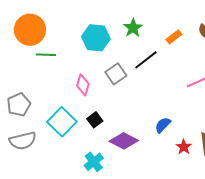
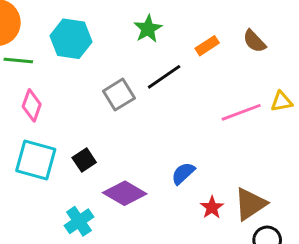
cyan hexagon: (96, 38) -> (71, 39), moved
pink diamond: (83, 85) -> (32, 105), moved
cyan square: (62, 122) -> (36, 160), turned -32

